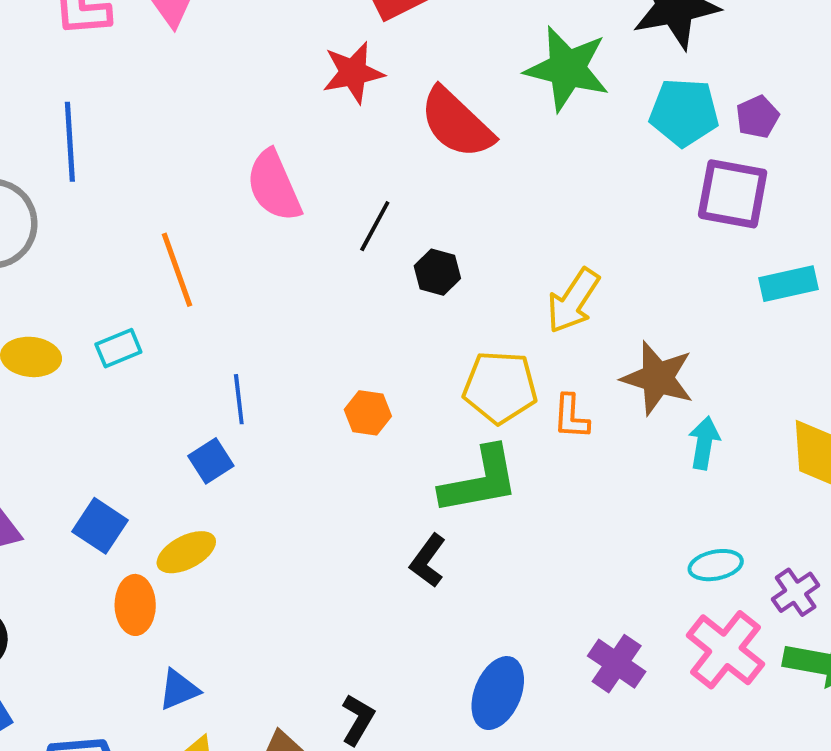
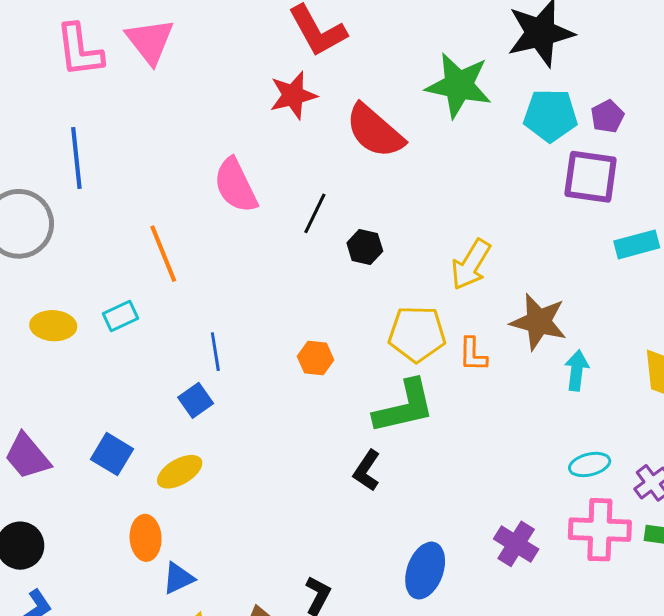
orange ellipse: (135, 605) -> (146, 538), moved
pink cross: (725, 650) -> (600, 530), turned -34

